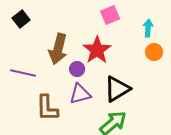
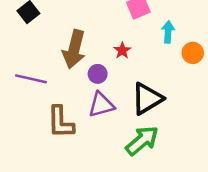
cyan arrow: (148, 28) -> (168, 32), moved
red star: (97, 50) -> (122, 50), size x0.5

